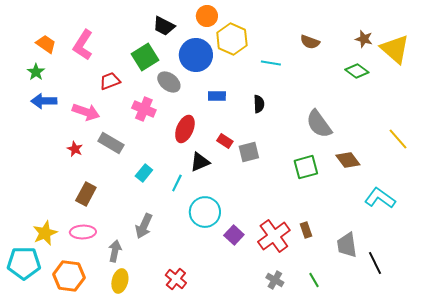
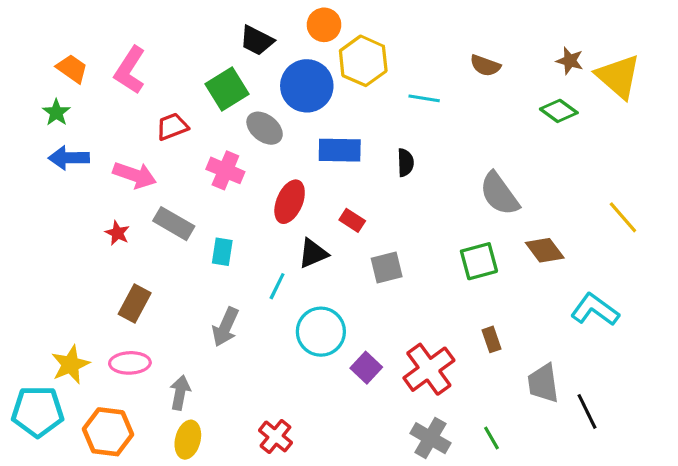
blue rectangle: (217, 96) -> (340, 150), size x1.5
gray square: (249, 152) -> (387, 267), moved
cyan rectangle: (144, 173) -> (222, 252), moved, turned -30
gray arrow: (144, 226) -> (225, 327), moved
brown rectangle: (306, 230) -> (492, 339), moved
gray cross: (275, 280) -> (430, 438), size x1.4

